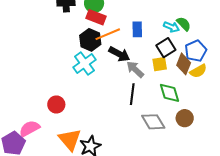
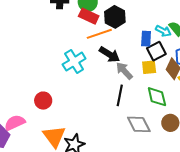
blue rectangle: (137, 29) -> (146, 39), moved
black hexagon: (90, 40) -> (115, 17), moved

